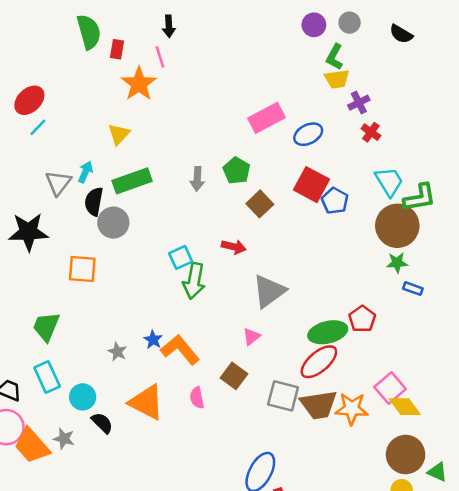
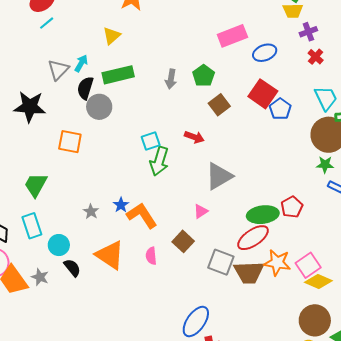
yellow diamond: (405, 407) -> (318, 282), turned -36
orange star: (352, 409) -> (277, 263), moved

